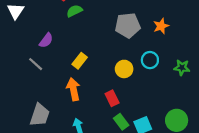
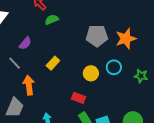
orange star: (161, 26) -> (126, 39), size x1.5
orange arrow: (73, 89) -> (29, 85), moved
red rectangle: (112, 98) -> (79, 98), turned -48

